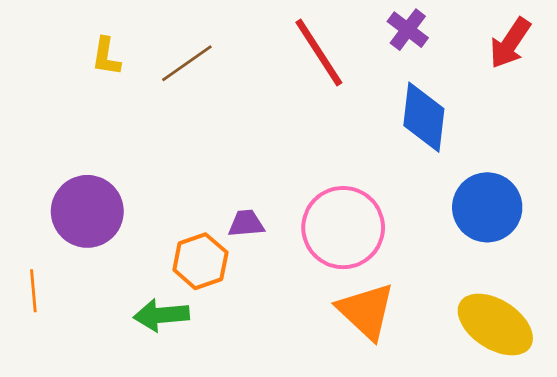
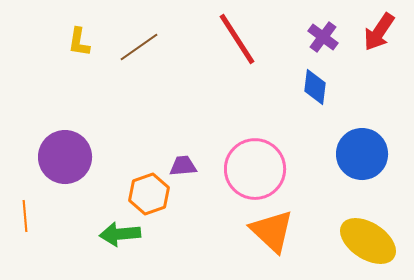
purple cross: (408, 30) -> (323, 37), moved
blue diamond: (424, 117) -> (315, 87), size x0.7

